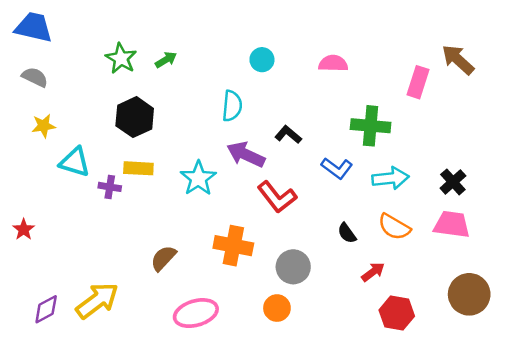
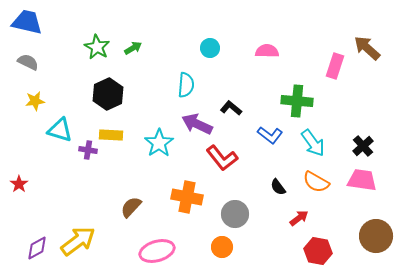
cyan arrow: (391, 178) -> (313, 143), turned 60

